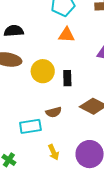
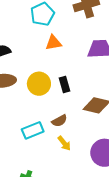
cyan rectangle: (30, 126) -> (33, 130), moved
yellow arrow: (54, 152) -> (64, 143), moved

